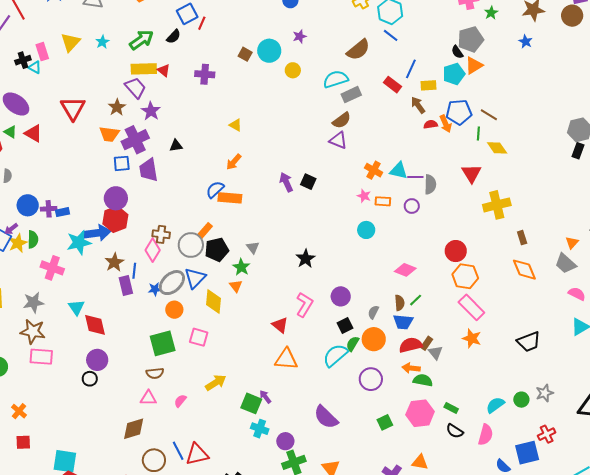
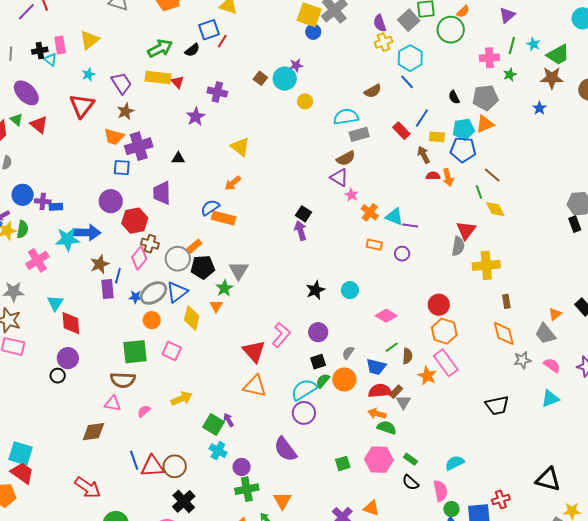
purple star: (300, 36) -> (296, 65), moved
cyan star: (102, 42) -> (88, 74), moved
brown semicircle: (358, 50) -> (373, 91), size x0.7
black semicircle: (457, 52) -> (454, 97), moved
purple trapezoid: (135, 88) -> (121, 83), moved
purple star: (151, 111) -> (196, 117), moved
blue pentagon: (459, 112) -> (463, 150), moved
yellow triangle: (236, 125) -> (240, 147), size x1.5
green line: (478, 133) -> (479, 192), turned -32
black rectangle: (578, 151) -> (575, 224), turned -49
purple trapezoid: (149, 170) -> (162, 193), moved
purple arrow: (286, 182) -> (301, 231), moved
gray semicircle: (430, 184) -> (458, 246), moved
pink star: (364, 196) -> (351, 195), moved
red hexagon: (115, 219) -> (135, 221), moved
cyan circle: (366, 230) -> (350, 290), moved
gray triangle: (253, 247) -> (239, 270), size x1.5
black star: (306, 259) -> (315, 290), moved
pink cross: (52, 268) -> (37, 260), turned 30
brown semicircle: (400, 303) -> (407, 356), moved
red triangle: (280, 325) -> (254, 351), size x1.4
orange star: (472, 338) -> (427, 376), moved
brown semicircle: (155, 373) -> (123, 380), size x1.4
purple circle: (371, 379) -> (304, 413), moved
gray star: (545, 393) -> (522, 360), moved
green circle: (521, 400) -> (451, 509), moved
pink semicircle: (486, 435) -> (440, 491), turned -35
brown circle: (154, 460) -> (175, 466), moved

